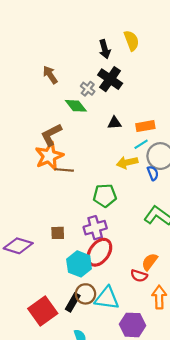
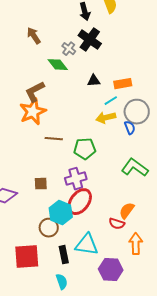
cyan line: (141, 144) -> (111, 101), moved
brown line: (64, 170) -> (54, 139), moved
brown circle: (85, 294) -> (49, 228), moved
black rectangle: (73, 302) -> (64, 255), moved, turned -42
red square: (43, 311) -> (27, 257), turned 32

